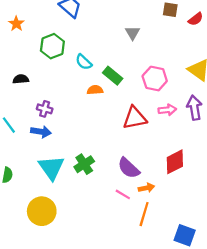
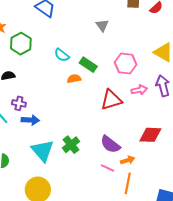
green hexagon: (52, 46) -> (21, 44), moved
purple cross: (45, 109) -> (19, 103), moved
red diamond: (175, 162) -> (150, 135), turned 35

